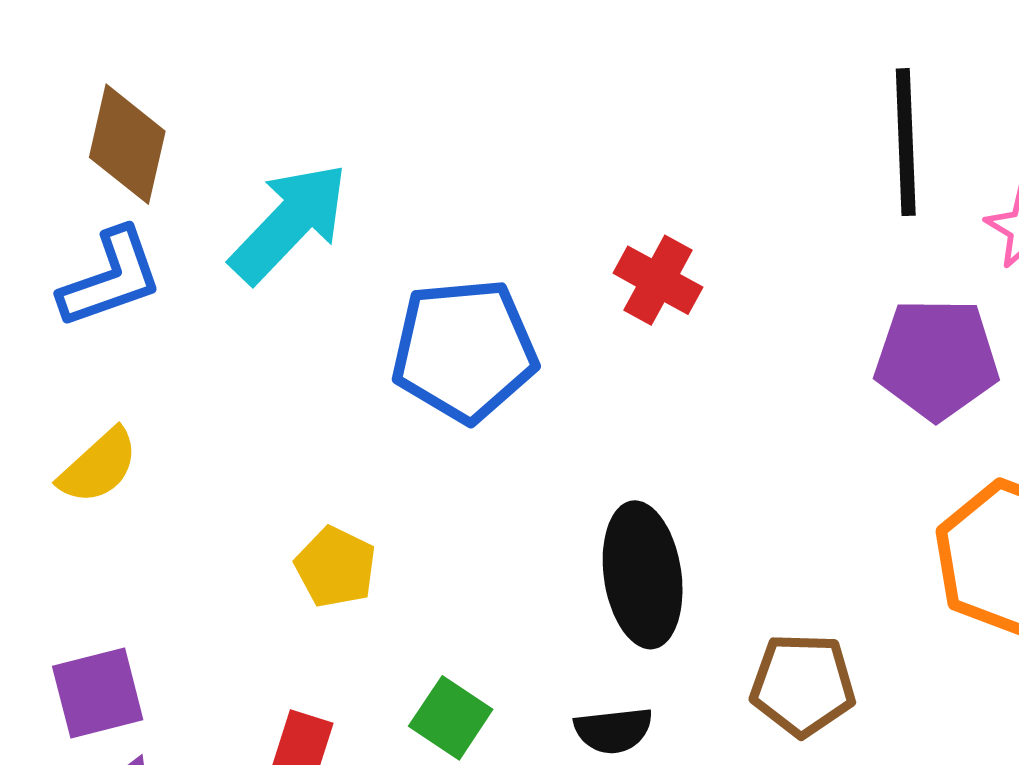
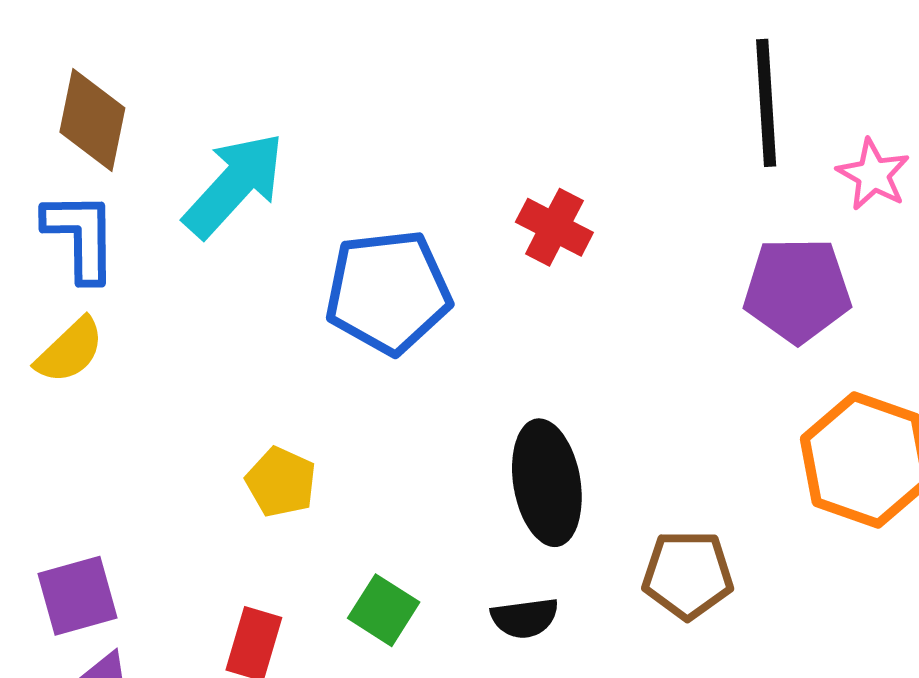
blue L-shape: (111, 278) -> (81, 236), turned -70
yellow semicircle: (98, 466) -> (70, 351), moved

